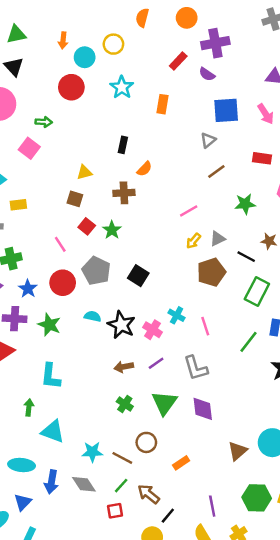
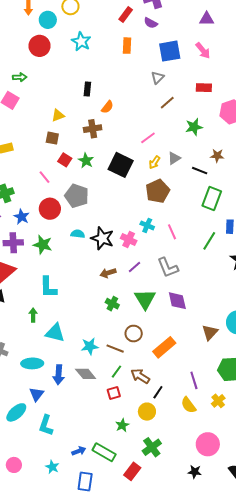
orange rectangle: (163, 104) -> (127, 46), moved
brown pentagon: (211, 272) -> (158, 191), moved
black square: (138, 276) -> (121, 165), moved, size x1.4
orange rectangle: (181, 463) -> (164, 347), size x1.6

